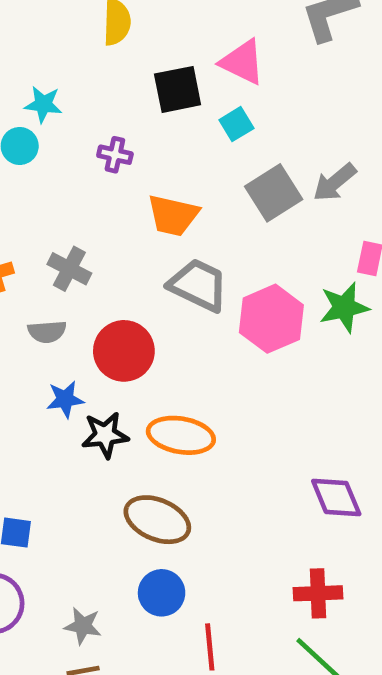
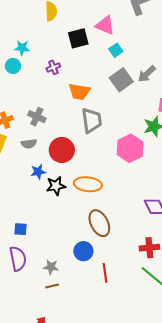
cyan square: (236, 124) -> (116, 50), moved
purple cross: (115, 155) -> (53, 67), turned -32
gray trapezoid: (198, 285) -> (92, 120), turned 60
pink hexagon: (271, 319) -> (130, 148), moved
brown ellipse: (157, 520) -> (99, 223), moved, turned 44

